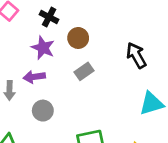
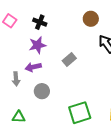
brown circle: (78, 38) -> (91, 19), moved
purple star: (43, 48) -> (37, 45), turned -30

